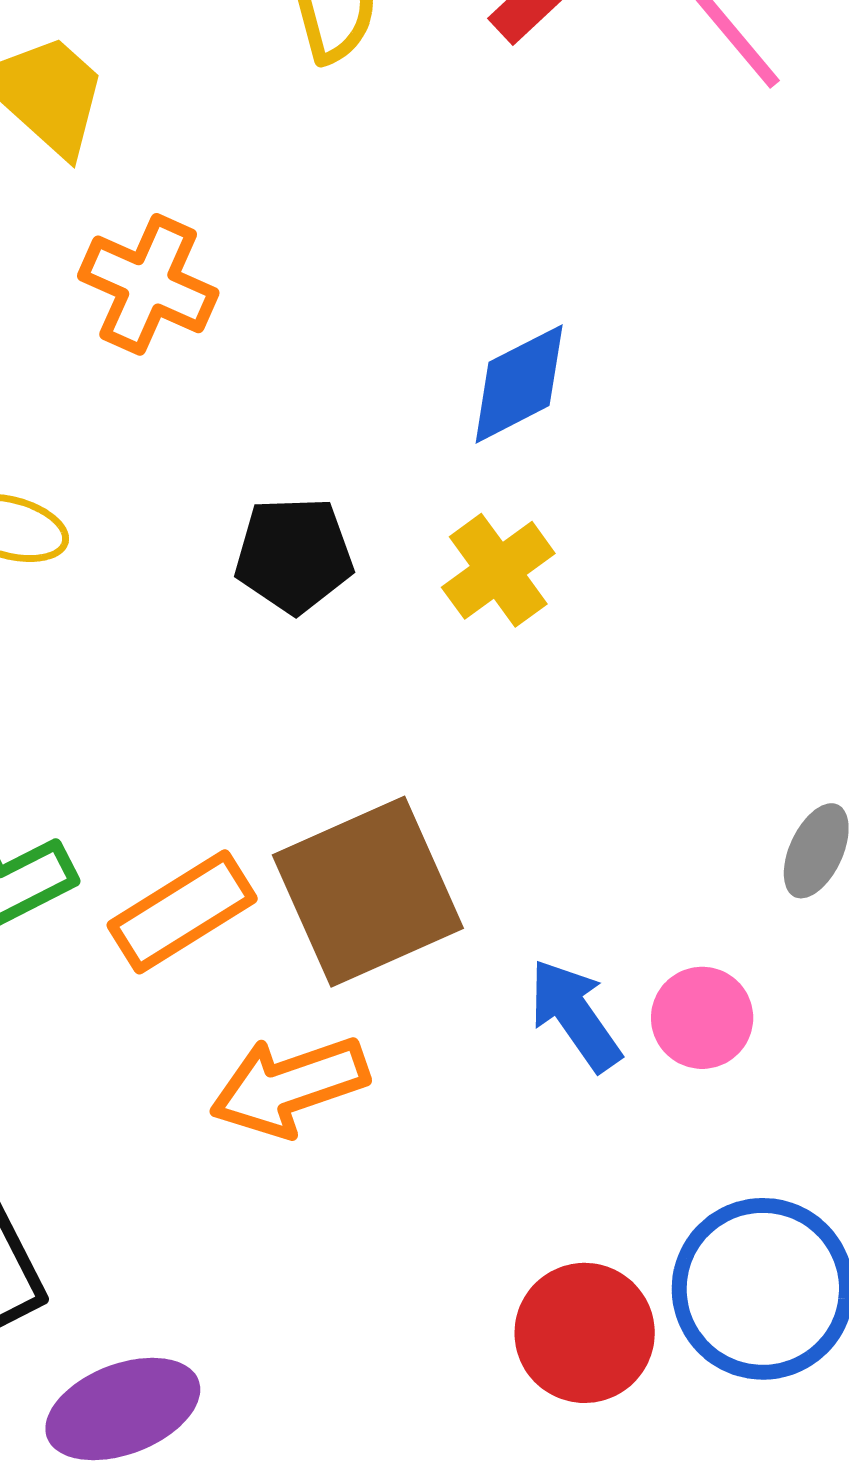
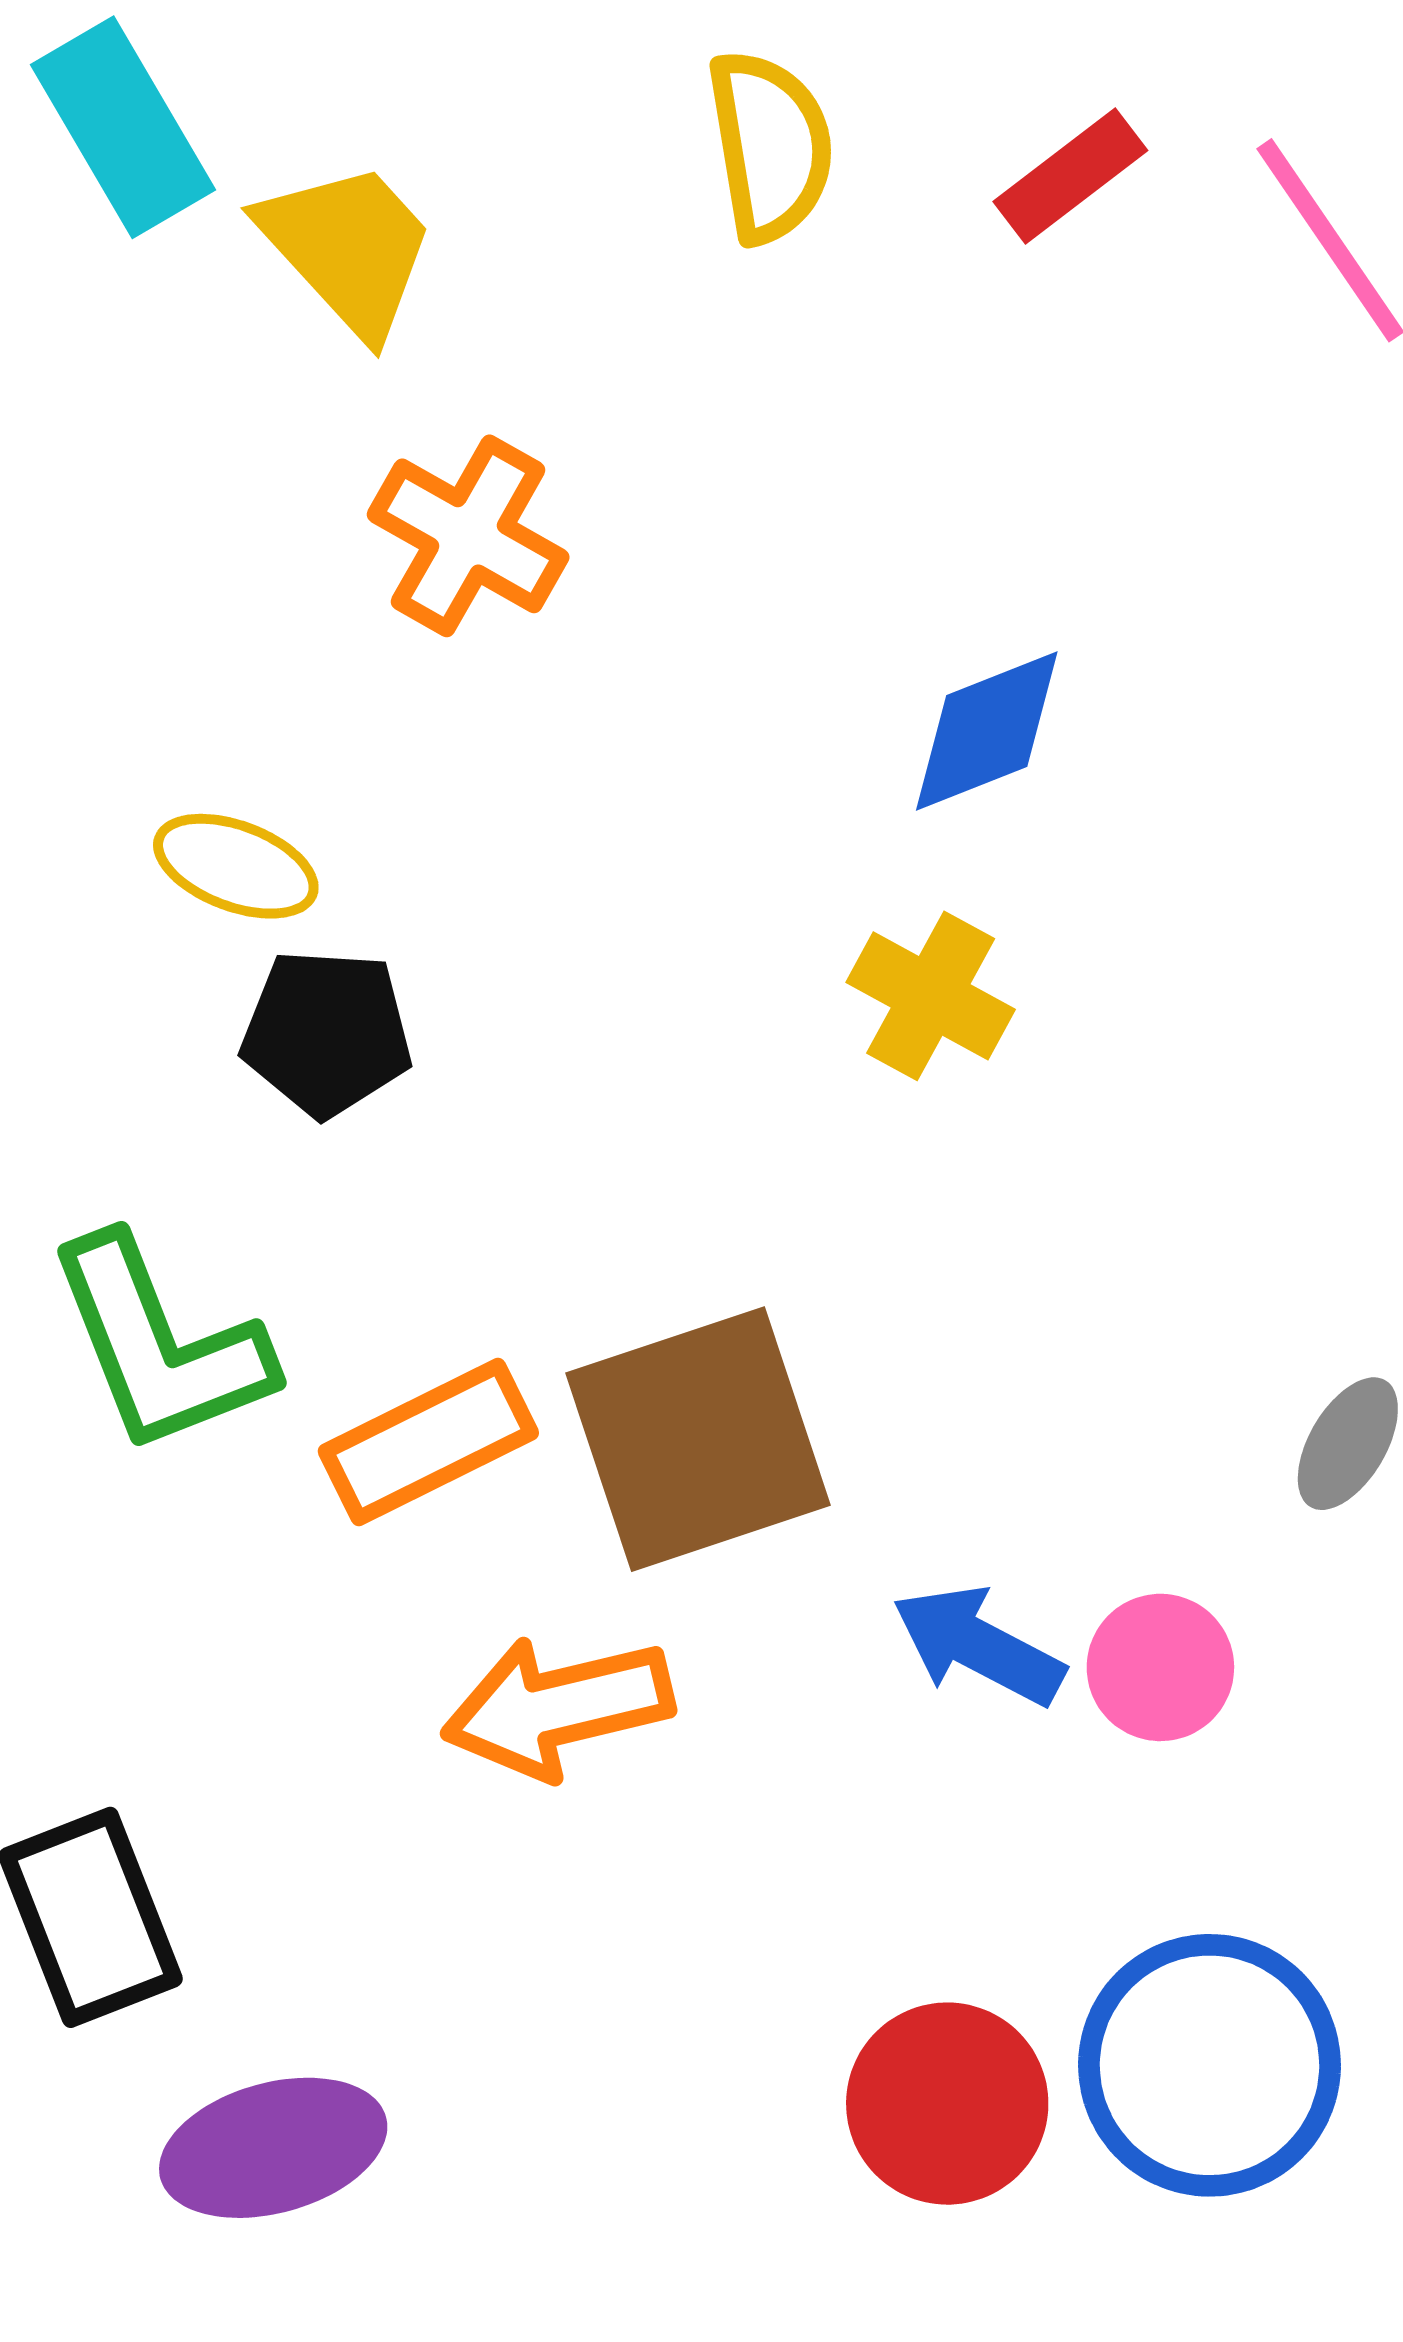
black pentagon: (294, 555) -> (327, 1033), moved
yellow cross: (498, 570) -> (931, 996), turned -31
blue arrow: (575, 1015) -> (978, 1646), turned -33

